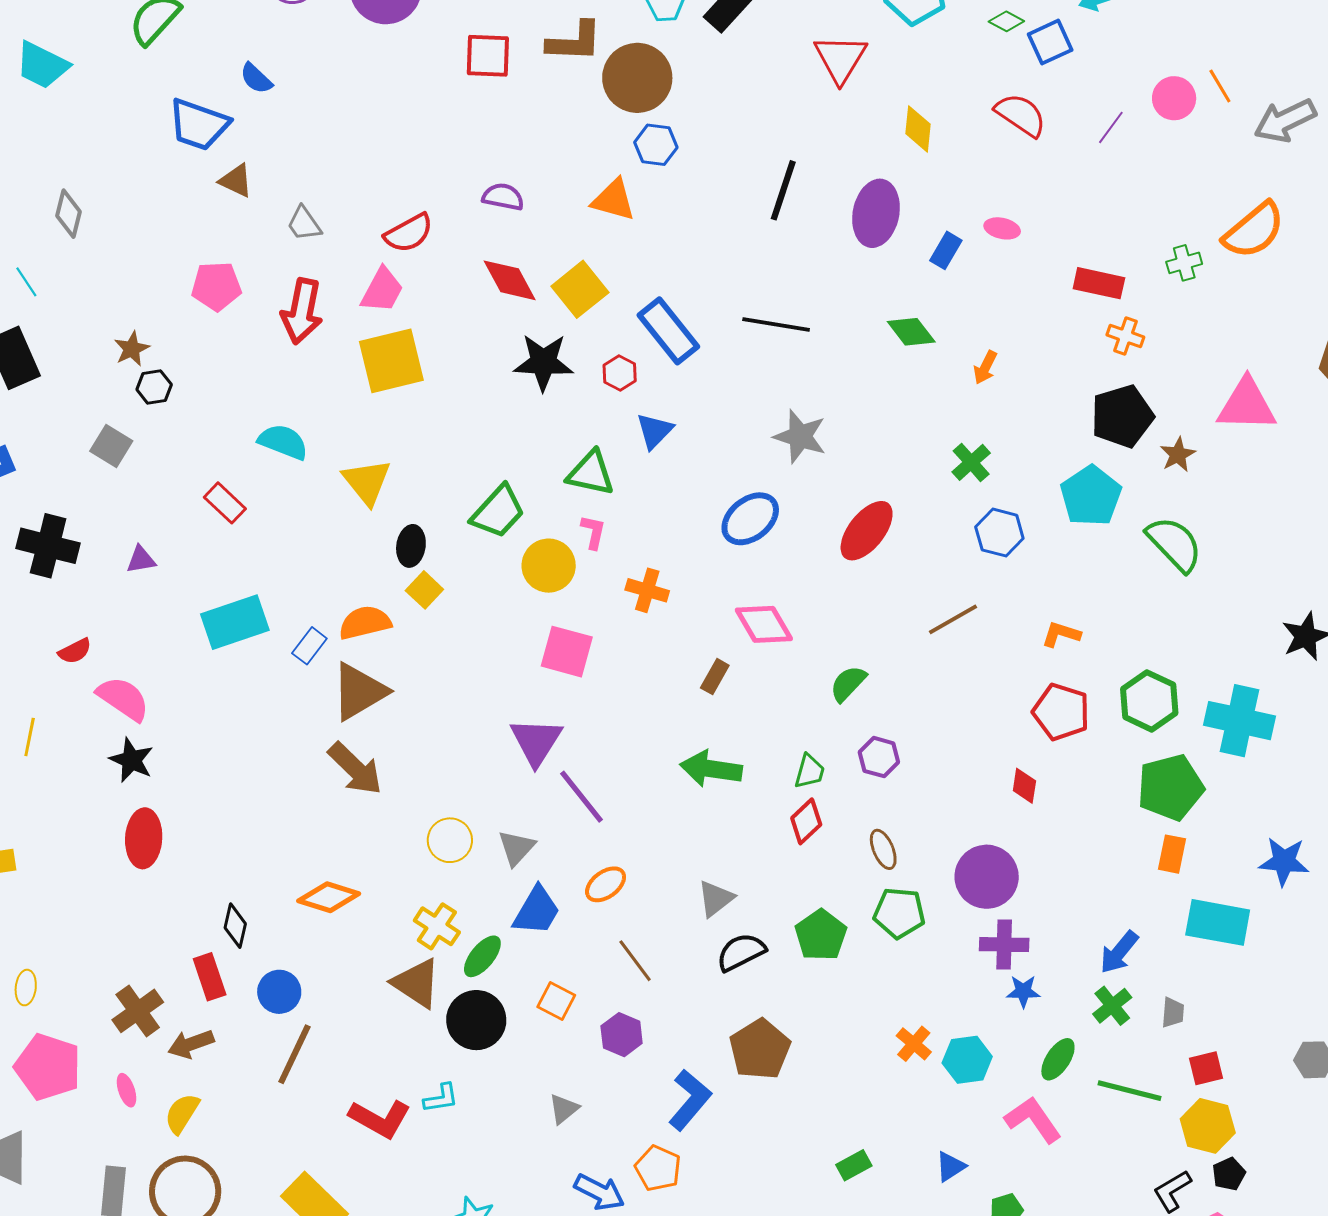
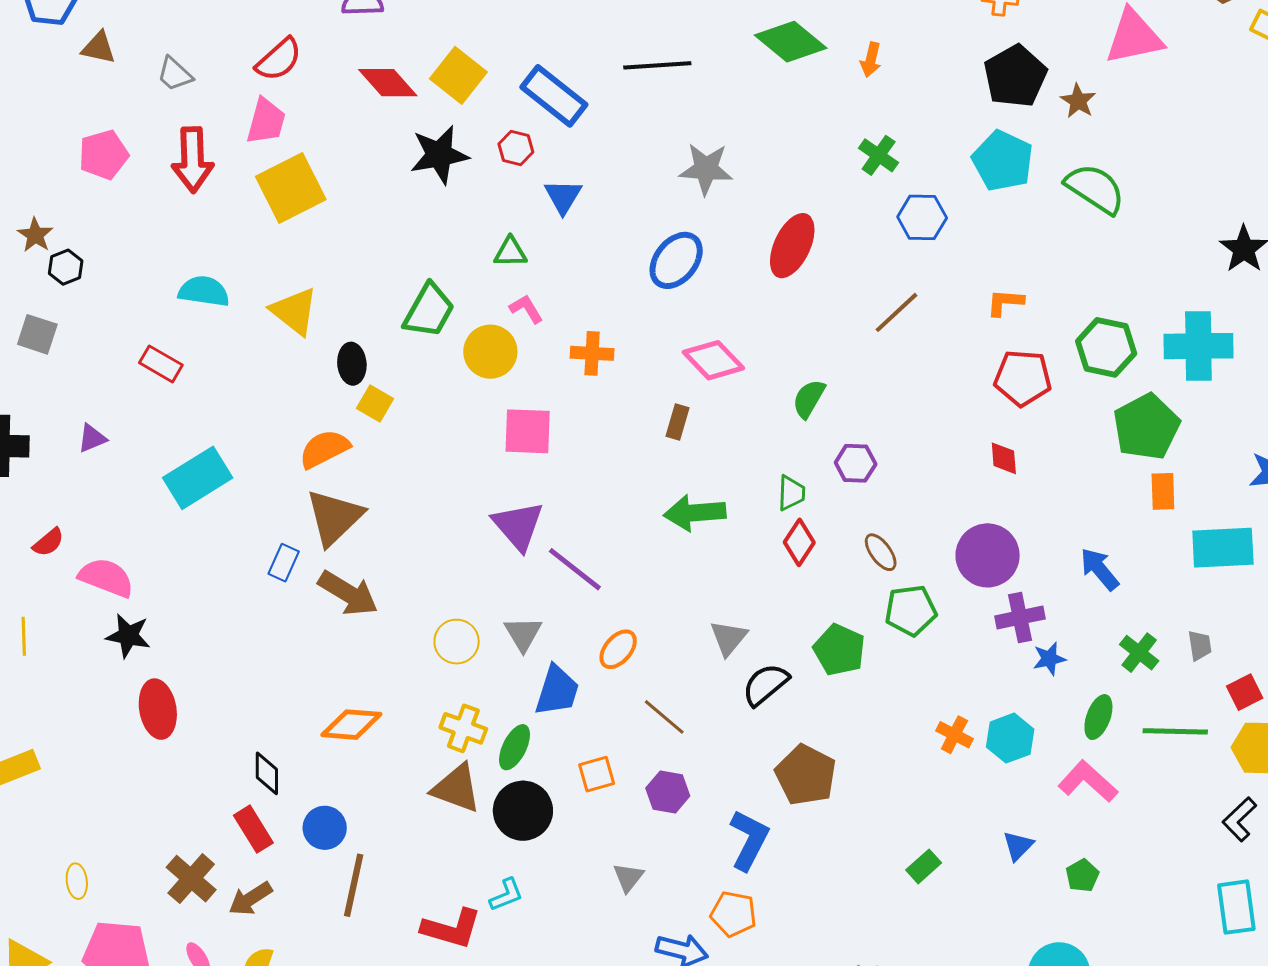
green diamond: (911, 332) -> (791, 42), size x1.4
green triangle: (591, 473) -> (510, 252), size x0.7
pink L-shape: (593, 532) -> (526, 309), turned -30
blue rectangle: (309, 646) -> (284, 563), moved
blue arrow: (1119, 952) -> (1099, 569), moved, turned 114
orange square: (556, 1001) -> (597, 774), turned -30

